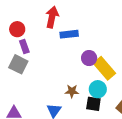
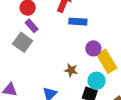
purple rectangle: (24, 46) -> (32, 26), turned -32
brown star: (72, 91) -> (71, 70), moved

